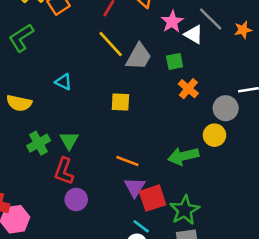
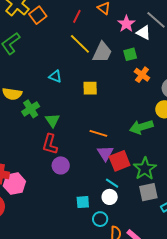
cyan triangle: (63, 82) -> (55, 76), moved
green cross: (39, 143) -> (31, 109), moved

